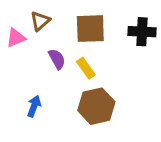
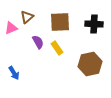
blue arrow: (34, 106) -> (14, 73), moved, turned 128
brown hexagon: (96, 106) -> (90, 64), moved

